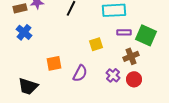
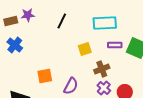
yellow square: (96, 44) -> (85, 49), moved
brown cross: (131, 56) -> (102, 69), moved

